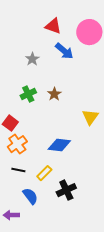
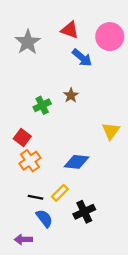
gray star: (32, 59) -> (28, 42), moved, size x1.6
brown star: (54, 94) -> (71, 95), moved
black line: (18, 170) -> (35, 197), moved

